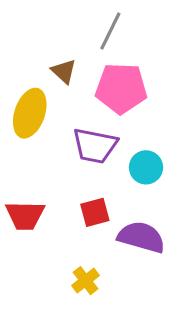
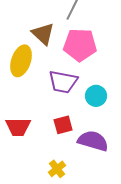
brown triangle: (64, 71) -> (43, 34), size x1.4

